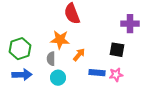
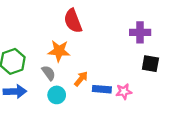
black square: (117, 50) -> (150, 64), moved
orange arrow: (79, 55) -> (81, 79), moved
gray semicircle: (51, 59) -> (49, 73), turned 144

